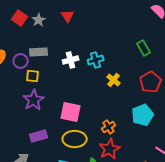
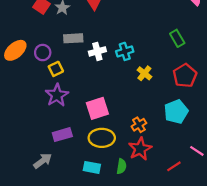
gray rectangle: (39, 52) -> (73, 38), moved
yellow square: (33, 76) -> (56, 69), turned -32
pink square: (71, 112) -> (97, 108), turned -30

